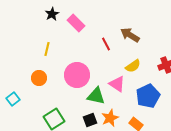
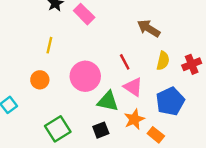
red line: (106, 44) -> (125, 62), moved
yellow semicircle: (133, 66) -> (163, 61), moved, turned -42
orange star: (110, 118) -> (134, 119), moved

